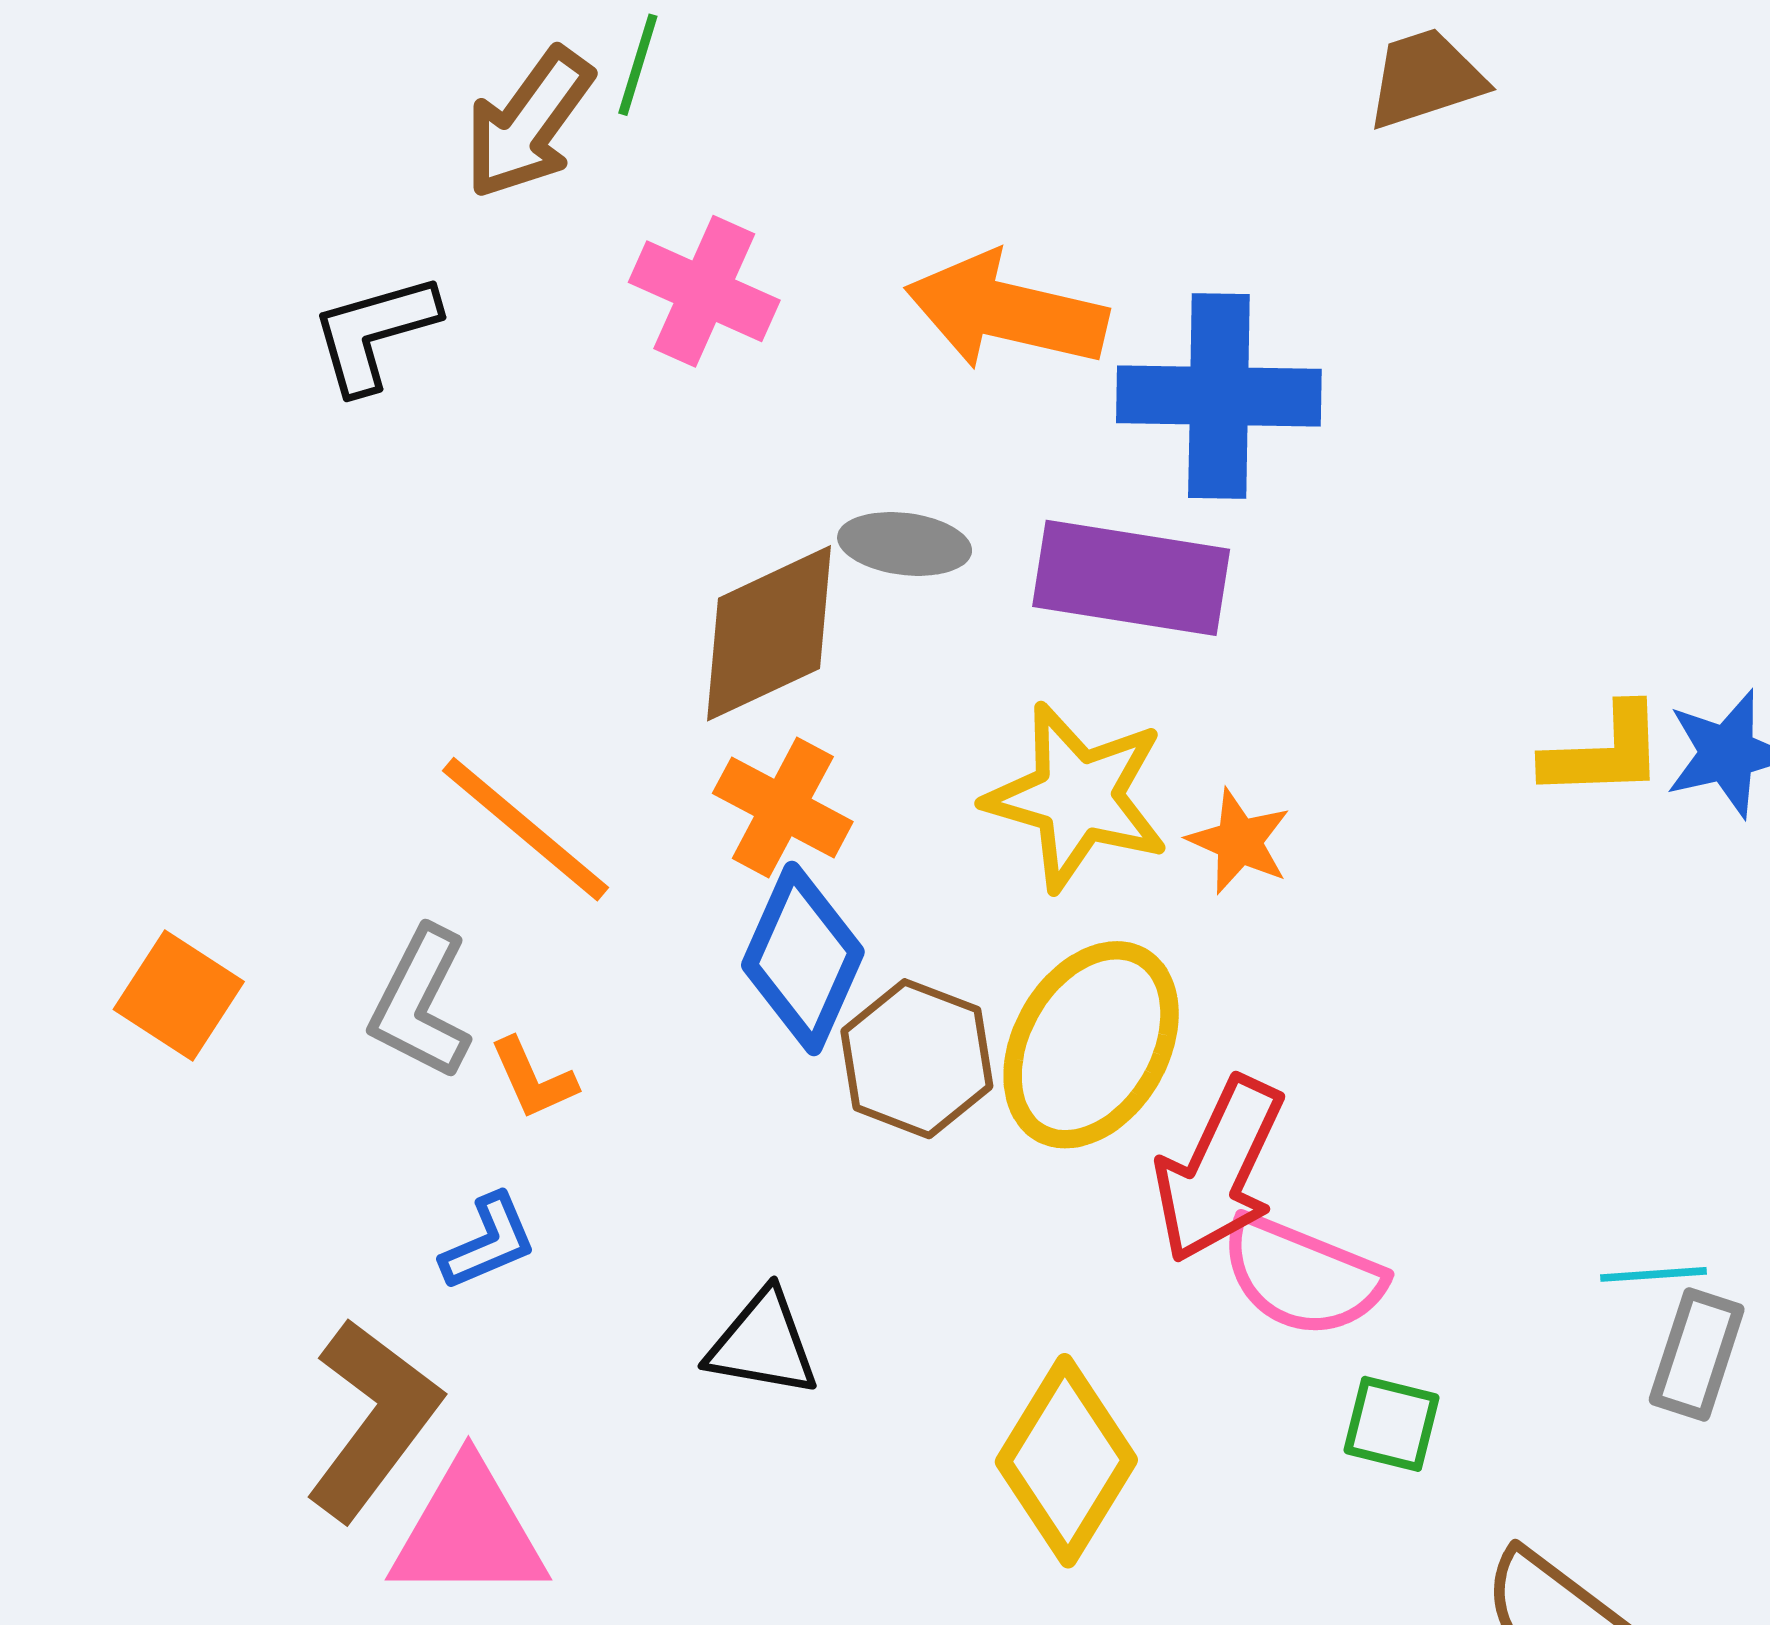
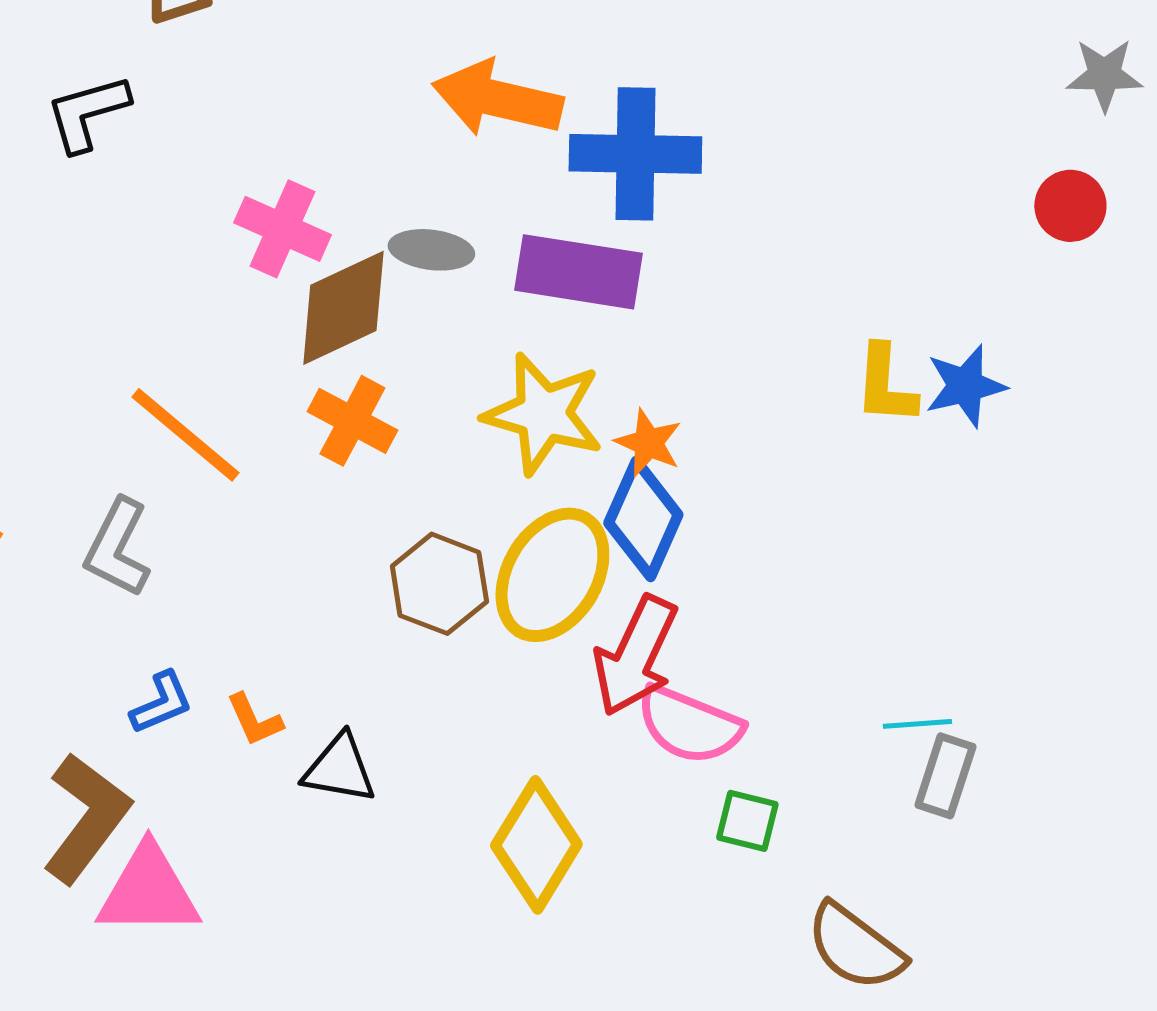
pink cross: (704, 291) -> (282, 229), moved
yellow L-shape: (1604, 752) -> (885, 385), turned 96
blue diamond: (803, 958) -> (643, 519), moved
orange L-shape: (533, 1079) -> (254, 720), moved

